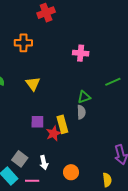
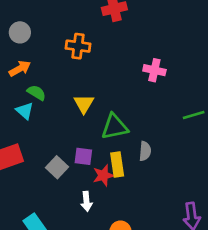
green triangle: (84, 97) -> (115, 127), moved, size x1.5
gray square: (20, 159) -> (57, 167), moved
white arrow: (44, 163) -> (86, 201), moved

